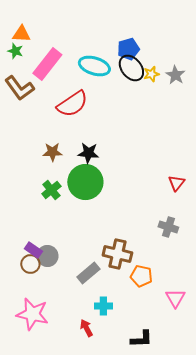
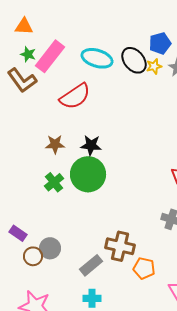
blue pentagon: (128, 49) -> (160, 43), moved
green star: (15, 51) -> (28, 54), moved
purple rectangle: (33, 250) -> (18, 233), moved
cyan cross: (103, 306) -> (92, 298), moved

